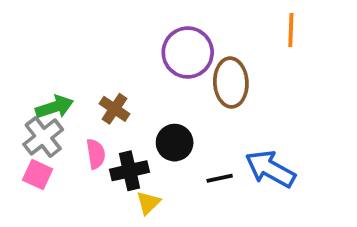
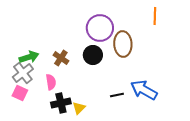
black circle: (175, 143) -> (93, 55), moved
black cross: (130, 171) -> (61, 103), moved

